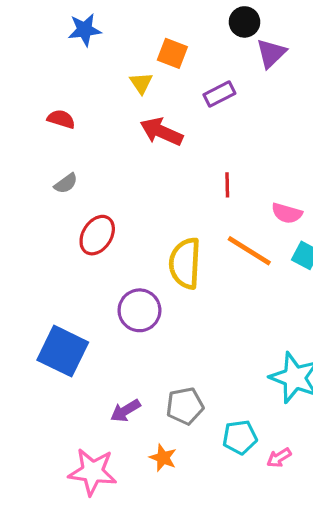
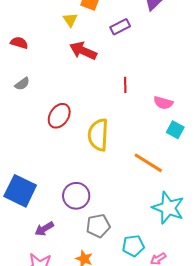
red ellipse: (97, 235) -> (59, 116), moved
orange line: (249, 251) -> (148, 163), moved
purple circle: (139, 310) -> (76, 196), moved
purple arrow: (125, 411) -> (44, 229), moved

